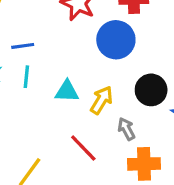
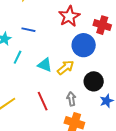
cyan line: (26, 77) -> (18, 57), moved
yellow arrow: (102, 100) -> (66, 67), moved

